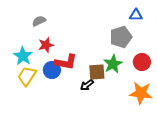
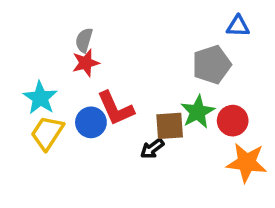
gray semicircle: (39, 21) -> (84, 40), moved, turned -48
red star: (46, 45) -> (86, 63), moved
red L-shape: (66, 62) -> (115, 108), turned 55
red circle: (142, 62) -> (233, 121), moved

